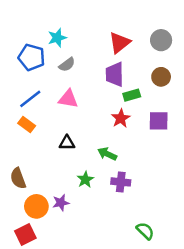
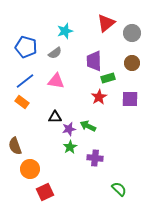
cyan star: (57, 38) -> (65, 31), moved
red triangle: (119, 43) -> (106, 23), moved
purple cross: (121, 182) -> (95, 158), moved
purple star: (61, 203) -> (69, 129), moved
red square: (25, 234) -> (45, 192), moved

